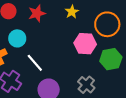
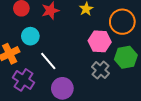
gray cross: (86, 85) -> (101, 70), moved

